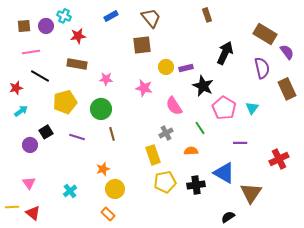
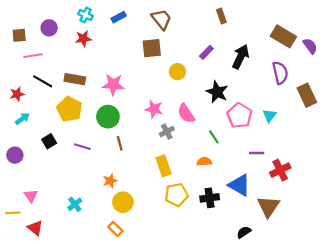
cyan cross: (64, 16) -> (85, 15), moved
brown square: (24, 26) -> (19, 35), moved
purple semicircle: (287, 52) -> (310, 46), moved
brown rectangle: (77, 64) -> (75, 79), moved
purple rectangle: (186, 68) -> (206, 52), moved, turned -32
pink star: (106, 79) -> (113, 85), size x1.5
pink star: (144, 88) -> (154, 109), moved
yellow pentagon: (65, 102) -> (69, 109), turned -30
gray cross: (166, 133) -> (167, 132), moved
purple circle: (30, 145) -> (15, 155), moved
red cross: (279, 159) -> (280, 170), moved
yellow line: (12, 207) -> (13, 213), moved

